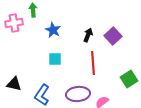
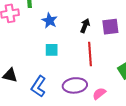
purple square: (113, 36) -> (110, 27), turned 36

